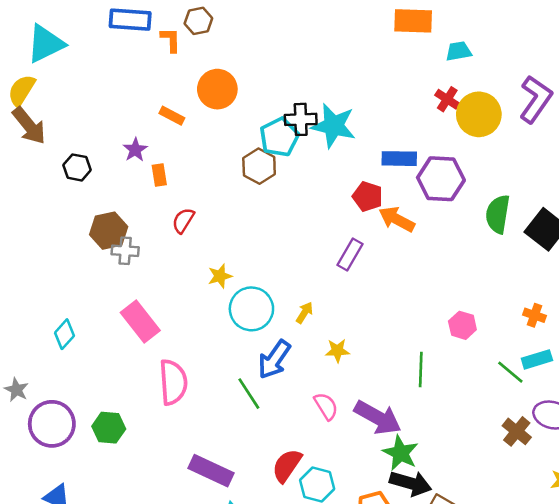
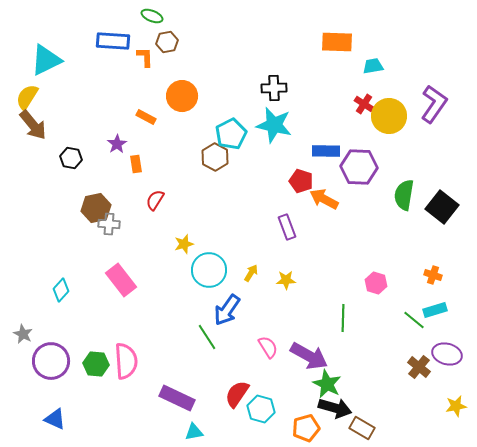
black cross: (301, 119) -> (274, 88), moved
purple rectangle: (350, 255) -> (287, 227), turned -50
yellow star: (337, 351) -> (286, 280), moved
pink semicircle: (173, 382) -> (126, 361), moved

